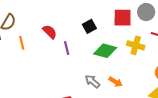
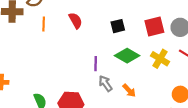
red square: (123, 18) -> (154, 27), turned -30
purple line: (67, 48) -> (96, 64), moved

